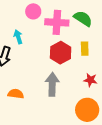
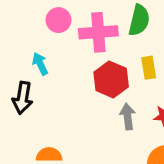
green semicircle: (83, 19) -> (139, 20), turned 78
gray arrow: (52, 84) -> (128, 117), moved, size x0.7

